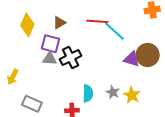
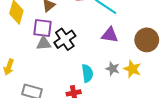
brown circle: (148, 55) -> (147, 40), moved
purple triangle: (132, 59) -> (110, 35), moved

